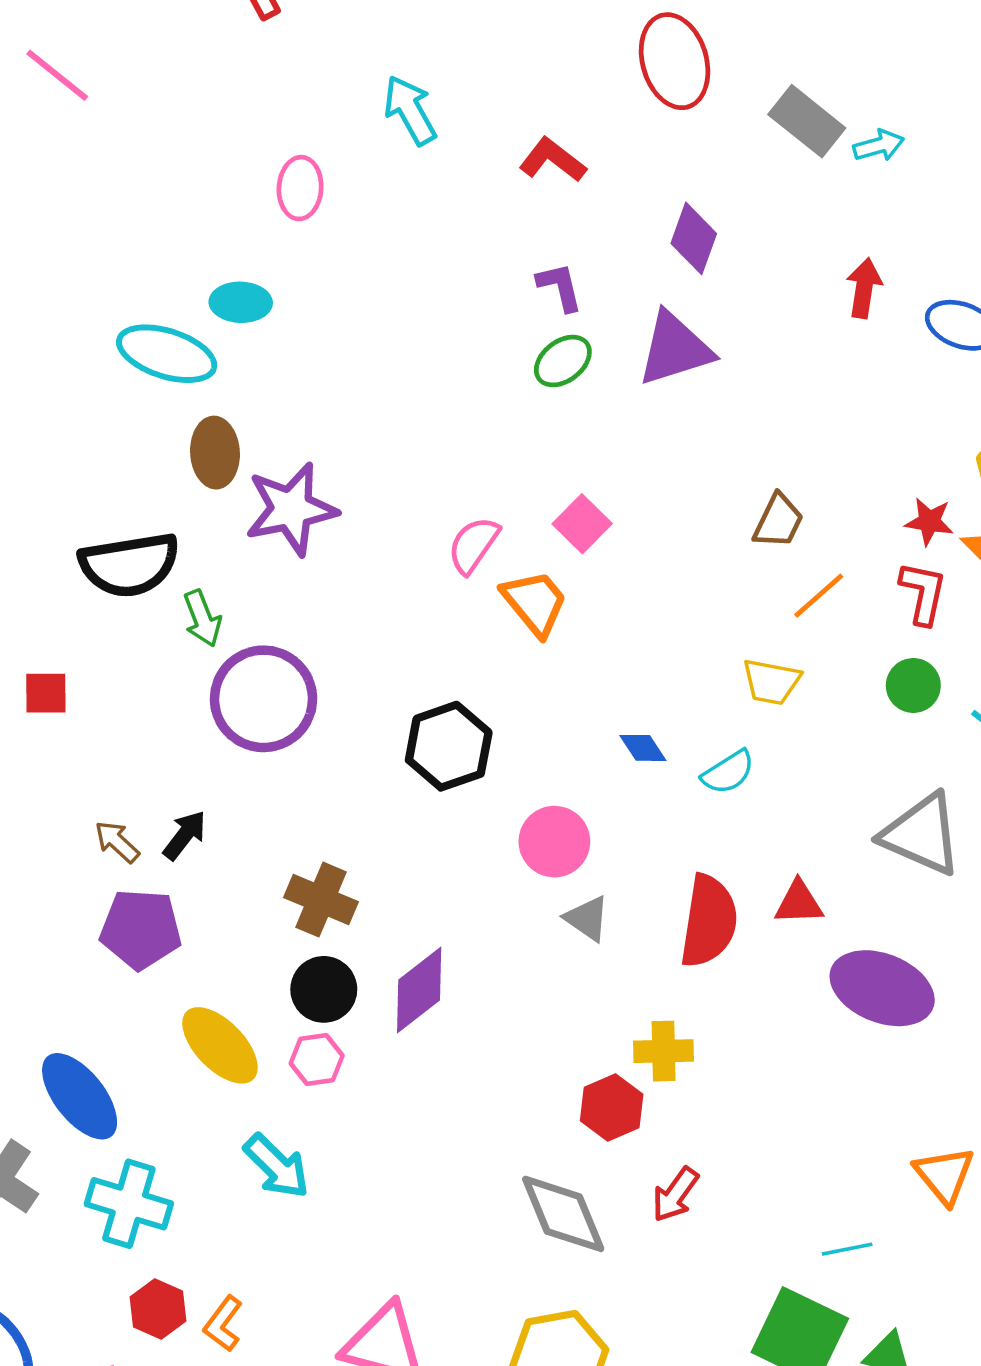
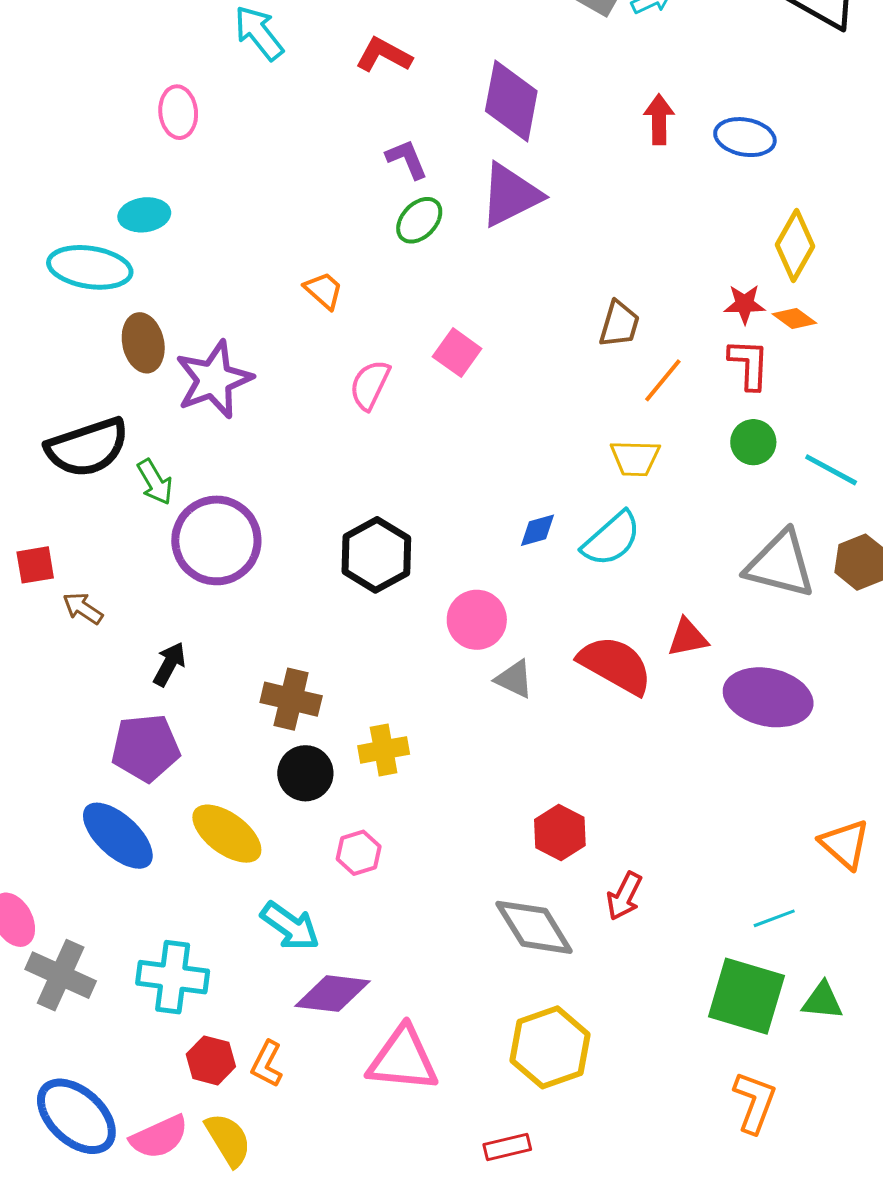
purple diamond: (694, 238) -> (511, 101), size x1.4
orange trapezoid: (535, 603) -> (324, 290), moved, size x0.7
blue diamond: (643, 748) -> (538, 530), turned -63
cyan semicircle: (728, 772) -> (611, 539), size x1.4
brown arrow: (117, 842) -> (83, 608), moved
red semicircle: (709, 921) -> (615, 665), turned -60
purple diamond: (419, 990) -> (332, 994), moved, turned 54
yellow cross: (664, 1051) -> (384, 750), moved
pink hexagon: (317, 1059) -> (359, 853), moved
blue ellipse: (80, 1096) -> (118, 836), moved

